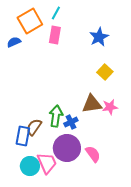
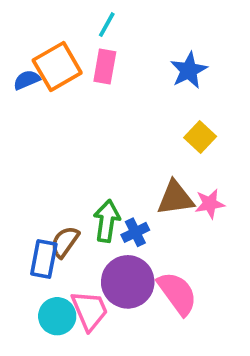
orange square: (30, 21) -> (57, 66), moved
pink semicircle: (93, 154) -> (177, 293), size x1.4

